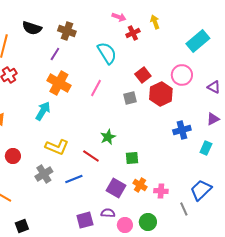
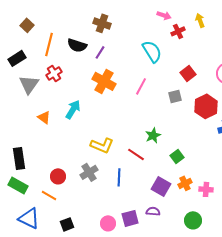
black semicircle: (32, 28) -> (77, 45), moved
brown cross: (67, 31) -> (102, 23), moved
red hexagon: (161, 94) -> (206, 106), moved
cyan arrow: (43, 111) -> (73, 109), moved
red circle: (13, 156) -> (58, 176), moved
green square: (132, 158) -> (177, 156), turned -32
blue line: (74, 179) -> (119, 177), turned -66
orange cross: (140, 185) -> (185, 183), turned 32
pink circle: (125, 225) -> (108, 223), moved

